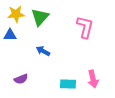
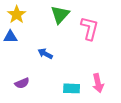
yellow star: (16, 14) -> (17, 15), turned -30
green triangle: (40, 17) -> (60, 15), moved

